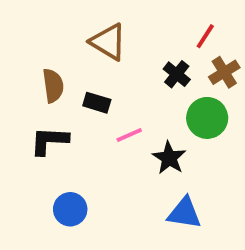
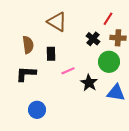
brown cross: (224, 72) -> (118, 38), turned 35
black rectangle: (97, 103) -> (51, 54), turned 72
blue triangle: (184, 213) -> (116, 93), moved

